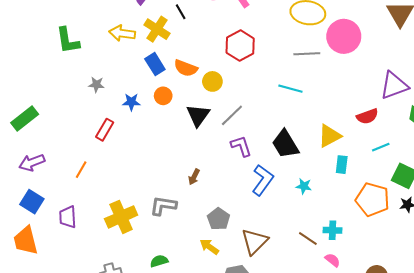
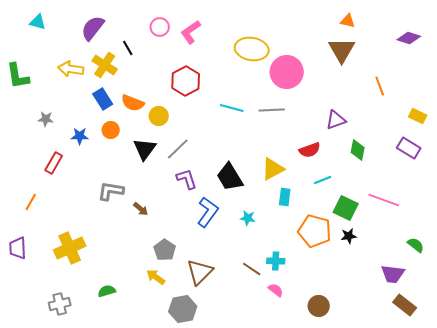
gray line: (307, 54) -> (272, 110), moved
purple triangle: (394, 86) -> (336, 120), size x0.7
cyan line: (290, 89) -> (232, 108), moved
brown arrow: (194, 177) -> (141, 209), turned -77
gray L-shape: (163, 206) -> (111, 191), moved

